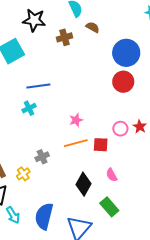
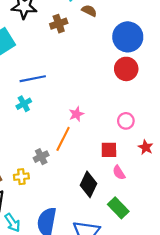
red star: (140, 127) -> (146, 147), moved
orange line: (76, 143) -> (63, 139), moved, turned -45
red square: (101, 145) -> (109, 150), moved
yellow cross: (23, 174) -> (21, 177), turned 32

